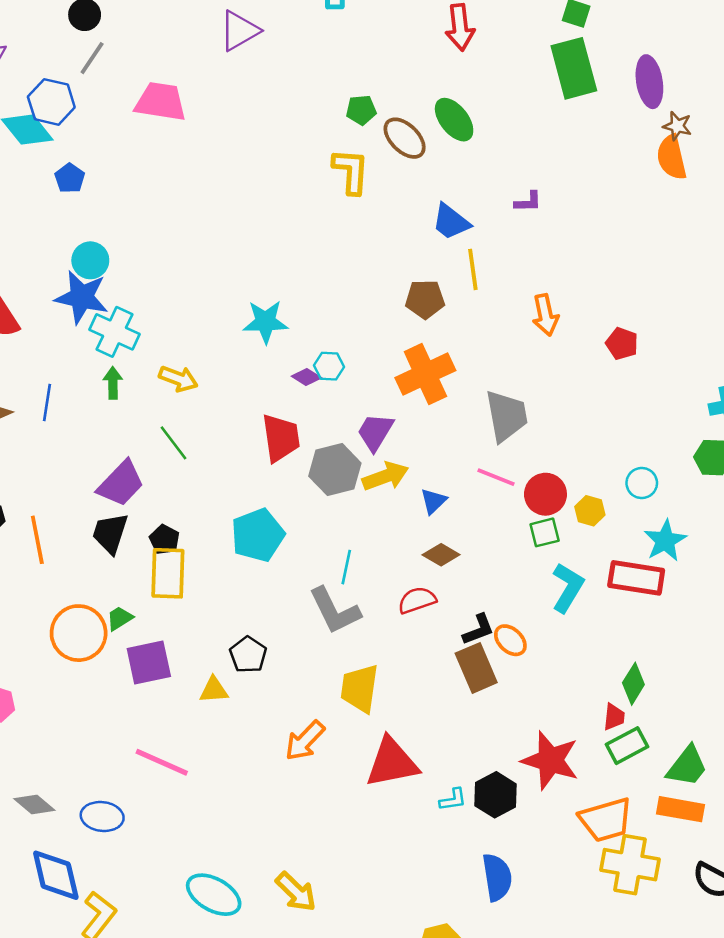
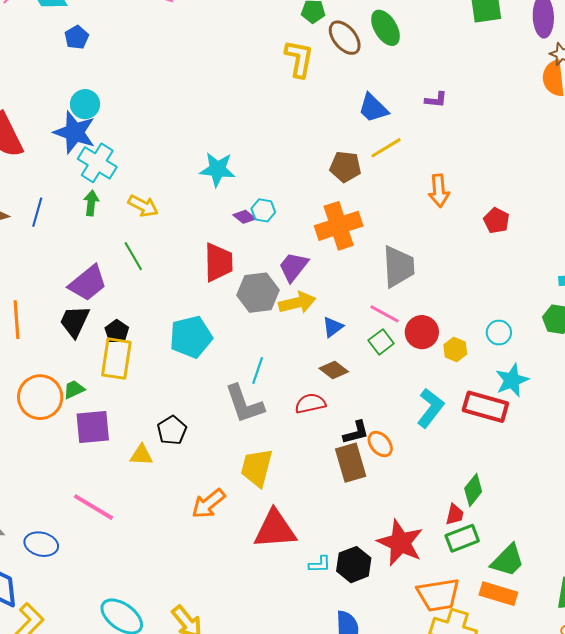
yellow line: (473, 269) -> (386, 148), turned 60
green square: (545, 532) -> (381, 342), moved, turned -30

